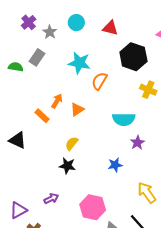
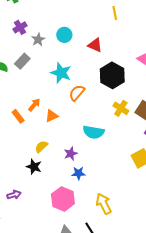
purple star: (137, 143) -> (71, 154), moved
pink hexagon: (93, 207) -> (63, 199), moved

